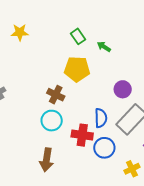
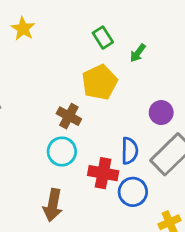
yellow star: (20, 32) -> (23, 29), turned 30
green arrow: (104, 47) -> (138, 53), turned -88
yellow pentagon: (77, 69) -> (100, 82), turned -30

